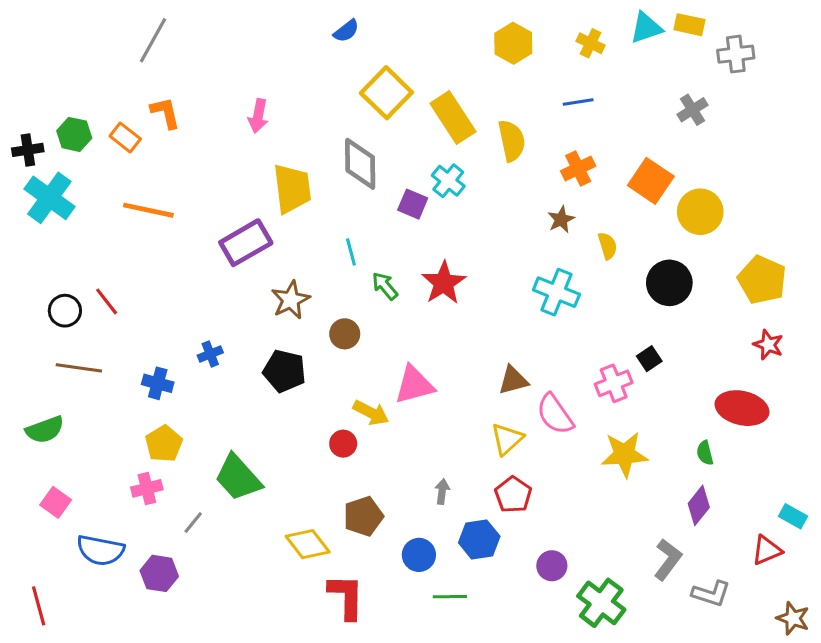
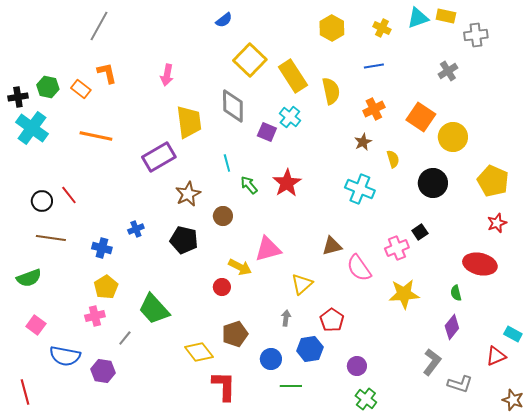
red star: (768, 345) -> (497, 223), turned 30
yellow triangle: (507, 439) -> (302, 284), moved
green cross: (601, 603) -> (366, 399), moved, size x0.7

